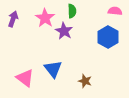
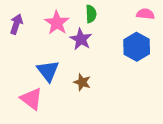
blue triangle: (53, 69) -> (48, 71), moved
brown star: (85, 81) -> (82, 82), moved

